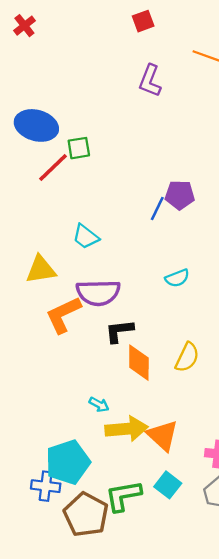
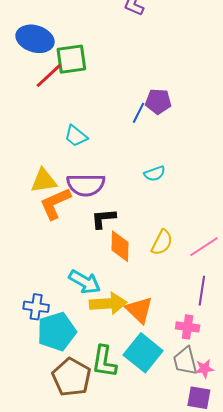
green square: (79, 148) -> (71, 59), size x1.5
yellow triangle: (41, 269) -> (44, 181), moved
cyan arrow: (99, 404) -> (85, 282), size x1.8
cyan square: (168, 485) -> (143, 353), size x1.6
blue cross: (46, 486) -> (36, 307), moved
green L-shape: (123, 496) -> (104, 362), turned -72

